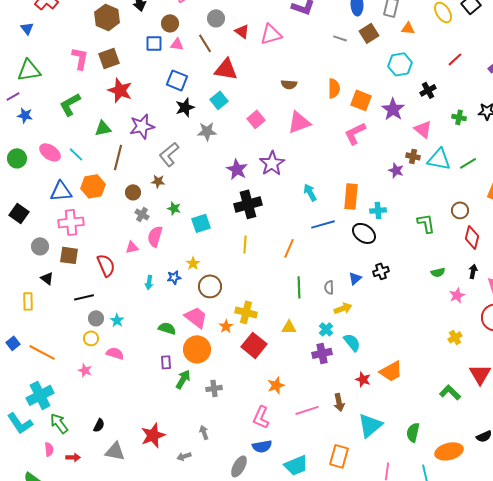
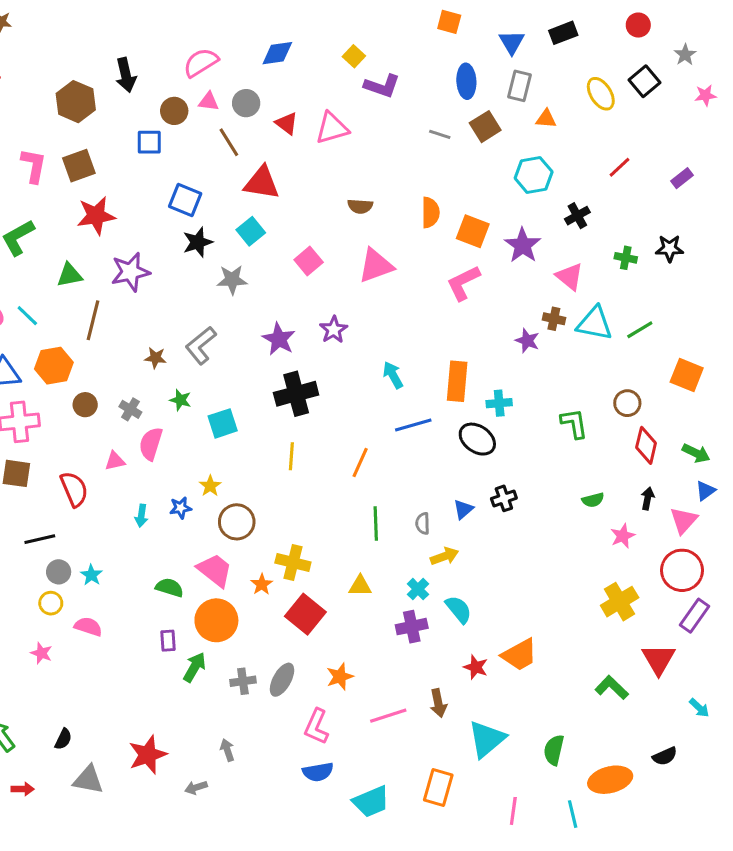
pink triangle: (177, 44) -> (209, 102), moved
red star: (120, 90) -> (96, 216), turned -30
gray L-shape: (169, 154) -> (201, 345), moved
purple star: (272, 163) -> (334, 330), size x0.7
brown circle: (133, 192) -> (85, 405), moved
yellow cross: (455, 337) -> (620, 602), size x1.6
gray ellipse: (239, 466) -> (282, 680), moved

